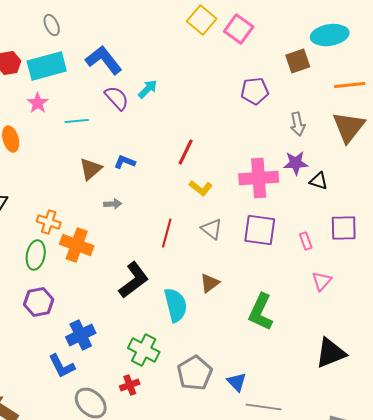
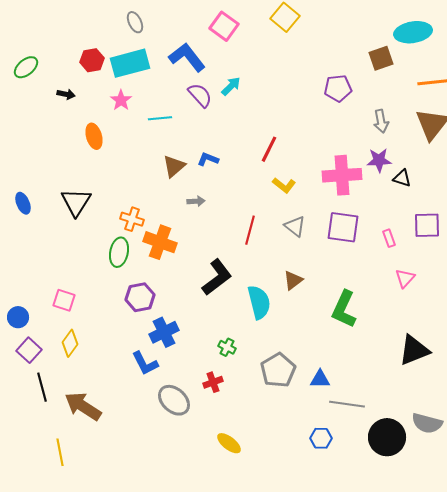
pink square: (239, 29) -> (224, 26), moved
purple hexagon: (39, 302) -> (140, 297), moved
green cross: (144, 350) -> (227, 347), size x0.6
blue triangle: (237, 382) -> (320, 379), turned -45

